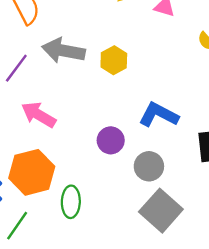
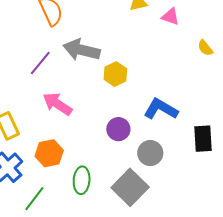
yellow hexagon: (114, 60) -> (115, 74), moved
orange hexagon: (32, 172) -> (49, 153), size x0.7
gray square: (161, 211) -> (130, 187), moved

